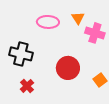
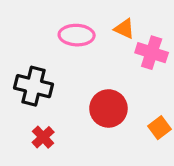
orange triangle: (78, 18) -> (124, 29), turned -32

